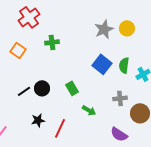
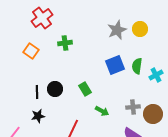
blue square: (102, 64) -> (115, 65), turned 30
black line: (24, 91) -> (37, 92), turned -56
gray cross: (120, 98) -> (133, 107), moved
black star: (38, 120) -> (38, 116), moved

